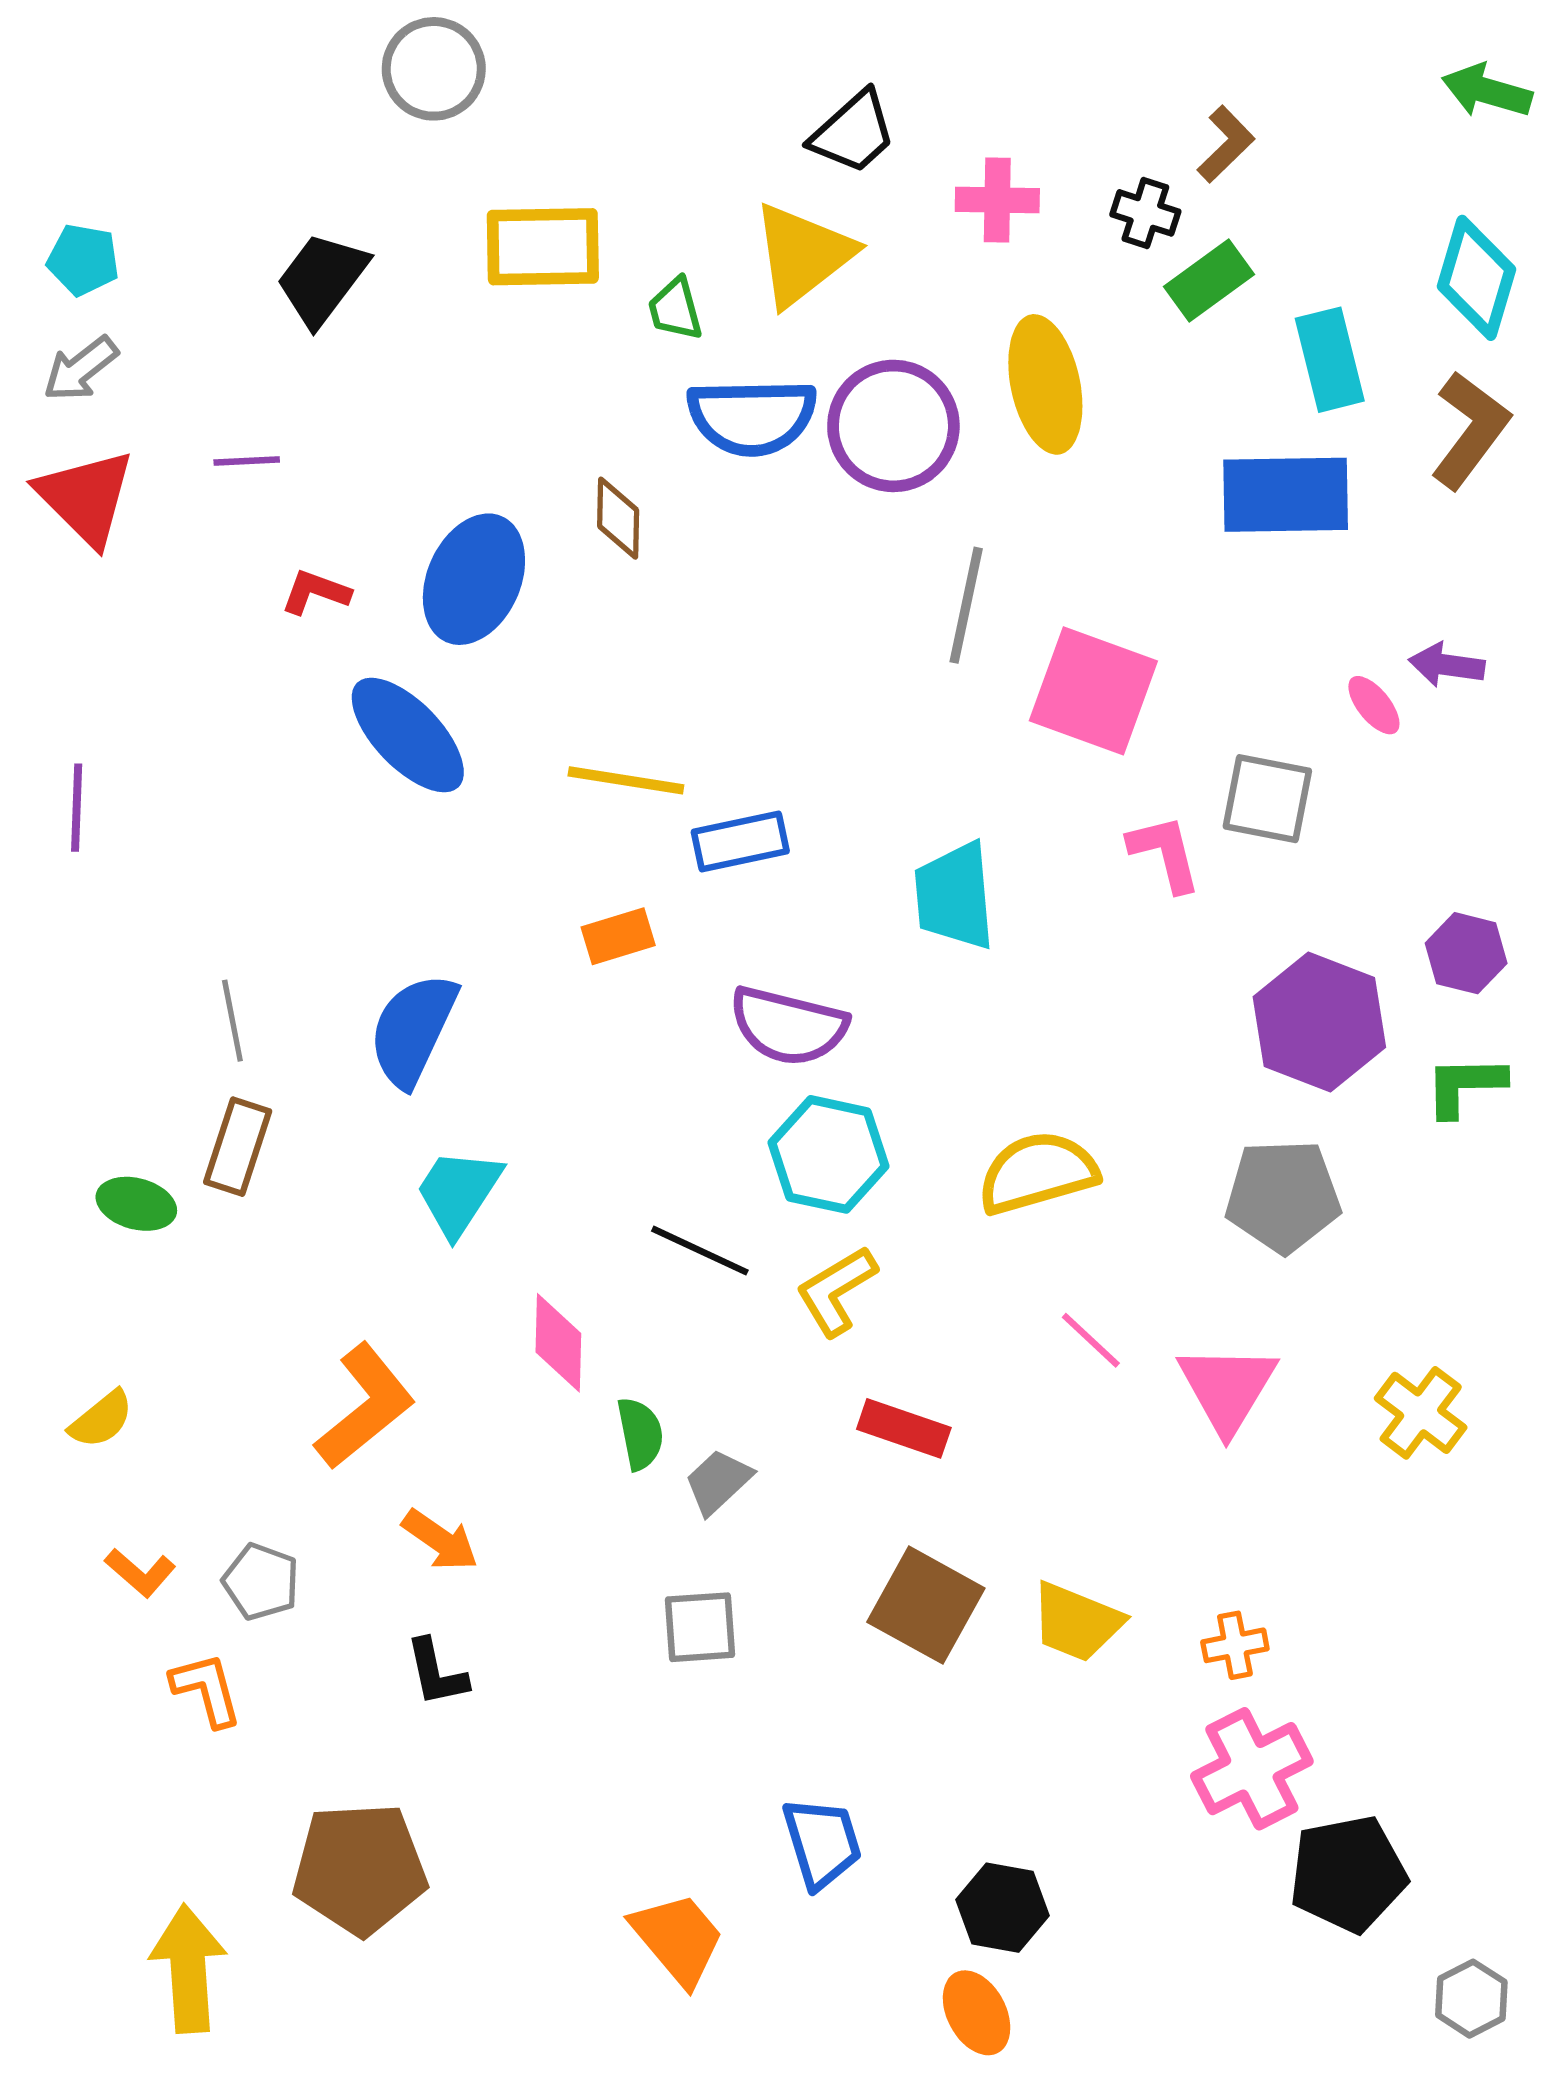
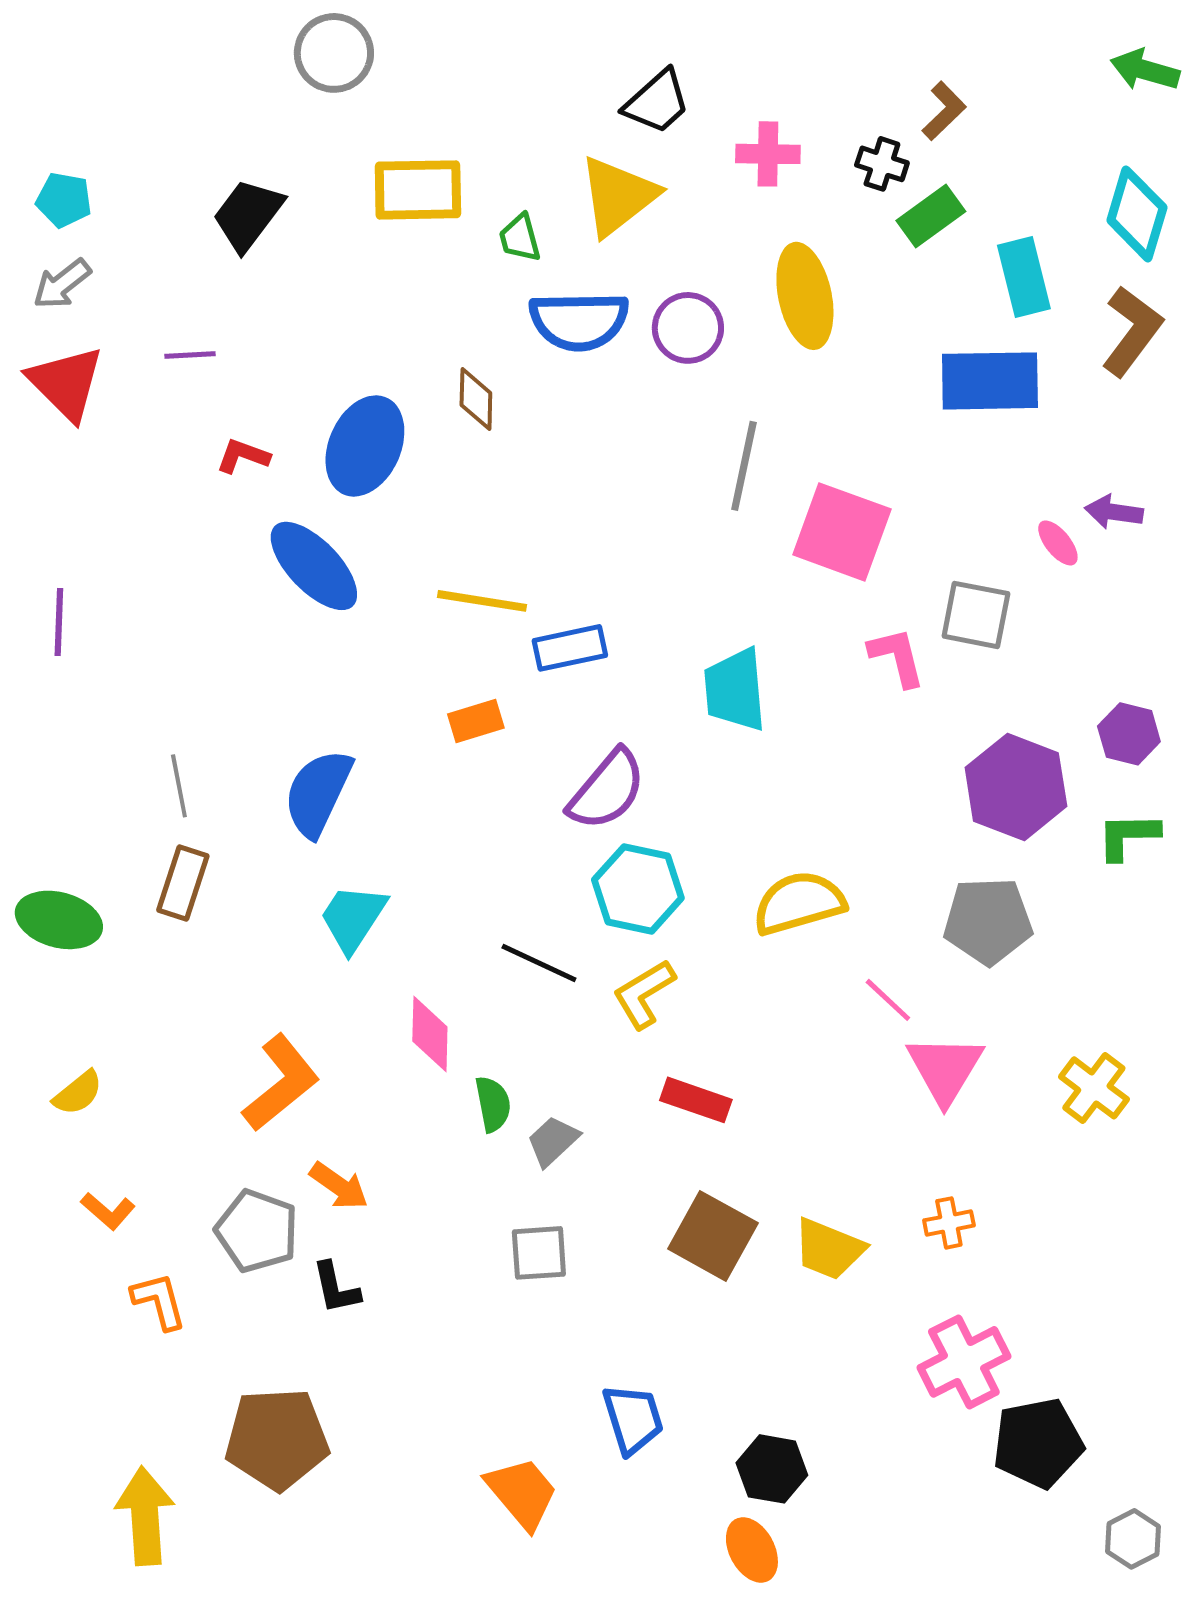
purple circle: (893, 426) -> (688, 328), size x0.7
purple semicircle: (788, 1026) -> (607, 790), turned -64
green ellipse: (136, 1204) -> (59, 920), moved, size x1.4
pink line: (1091, 1340) -> (888, 1000), moved
gray pentagon: (261, 1582) -> (257, 1231), moved, size x1.4
orange cross: (1235, 1645) -> (949, 1223), moved

